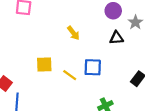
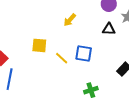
yellow arrow: (73, 33) -> (70, 20), turned 72

